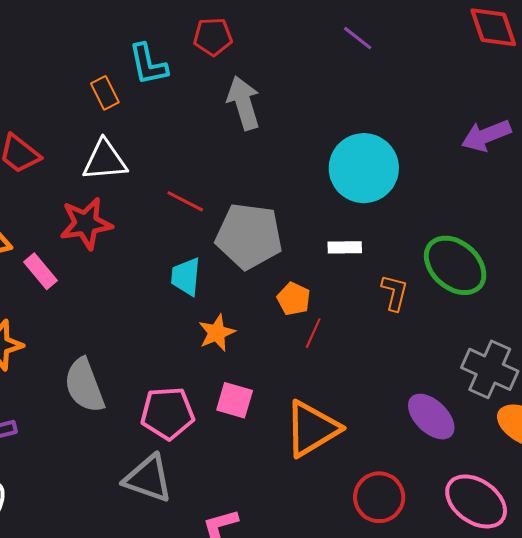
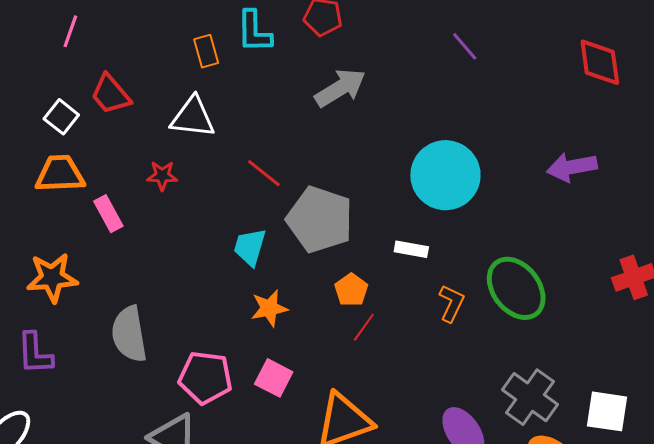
gray arrow: (244, 103) -> (340, 88), turned 64
red star: (86, 223) -> (162, 176), size x0.6

